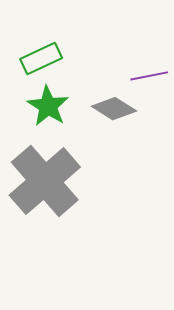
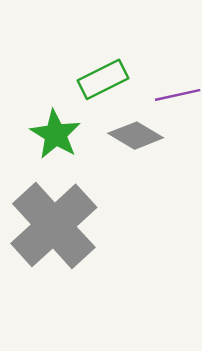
green rectangle: (41, 59) -> (103, 79), moved

